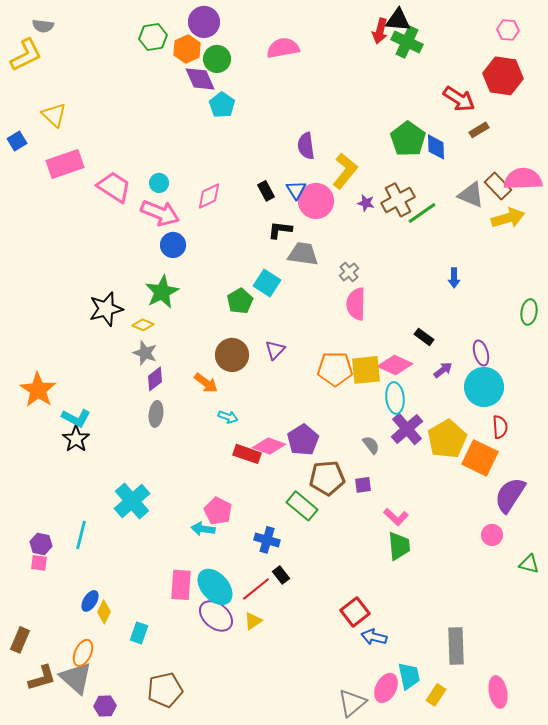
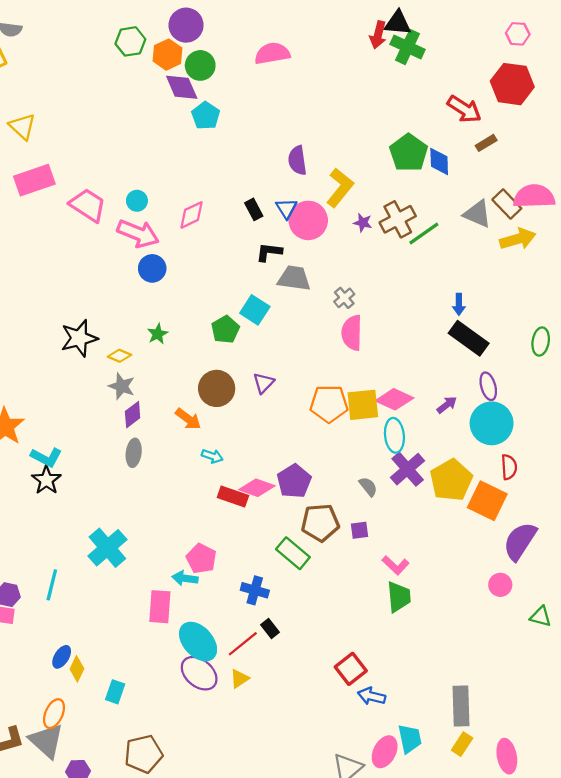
green star: (162, 292) -> (158, 334), moved, size x0.6
black rectangle: (424, 337) -> (469, 338), moved, size x1.8
pink rectangle: (181, 585) -> (160, 607), moved
yellow rectangle: (436, 695) -> (462, 744), moved

